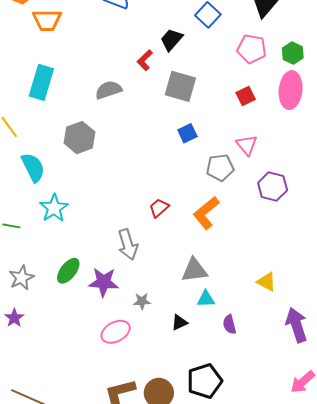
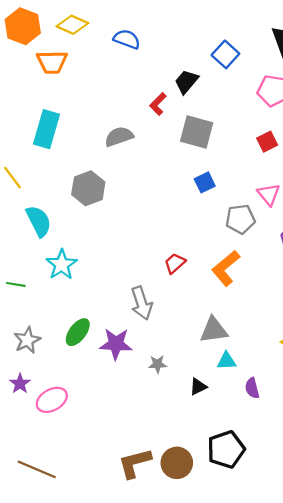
pink ellipse: (116, 332) -> (52, 400), moved

